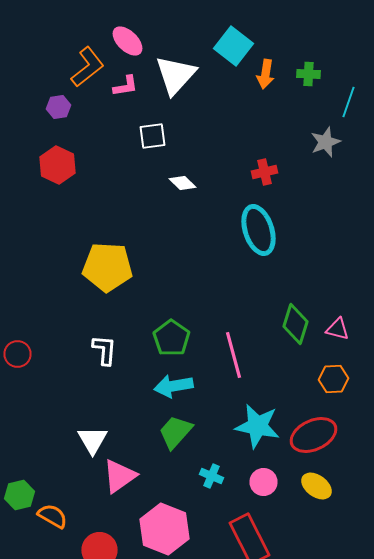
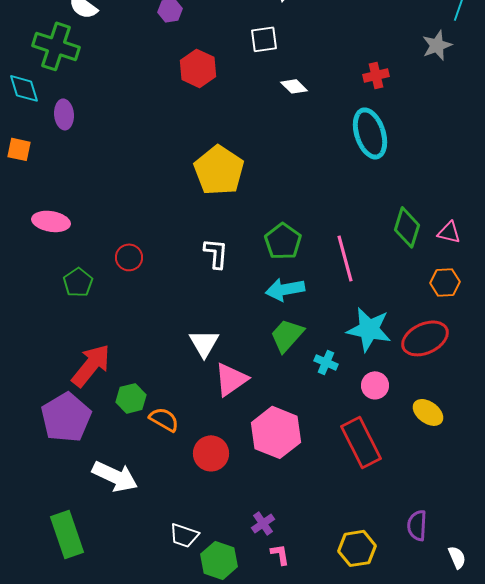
red hexagon: (58, 165) -> (198, 68), moved
yellow pentagon: (108, 267) -> (219, 170), turned 30
cyan cross: (212, 476) -> (326, 362), moved
yellow ellipse: (316, 486) -> (428, 412), moved

